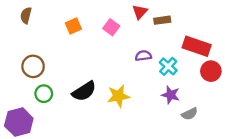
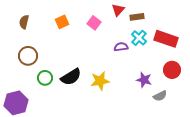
brown semicircle: (26, 15) -> (24, 22), moved
cyan cross: (168, 66) -> (139, 38), moved
red circle: (211, 71) -> (172, 70), moved
green circle: (44, 94) -> (45, 78), moved

